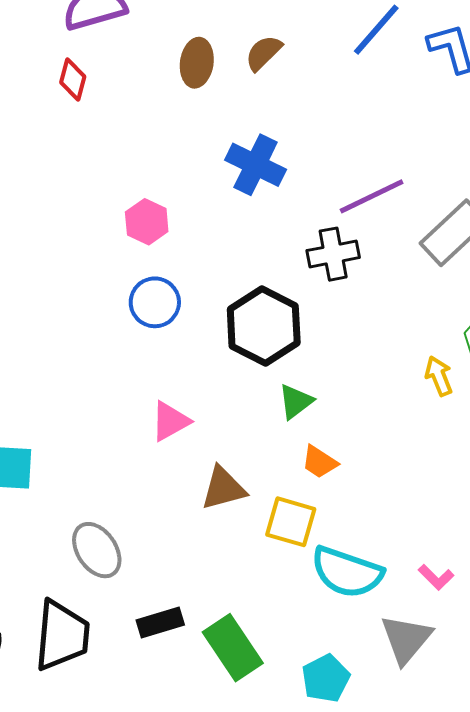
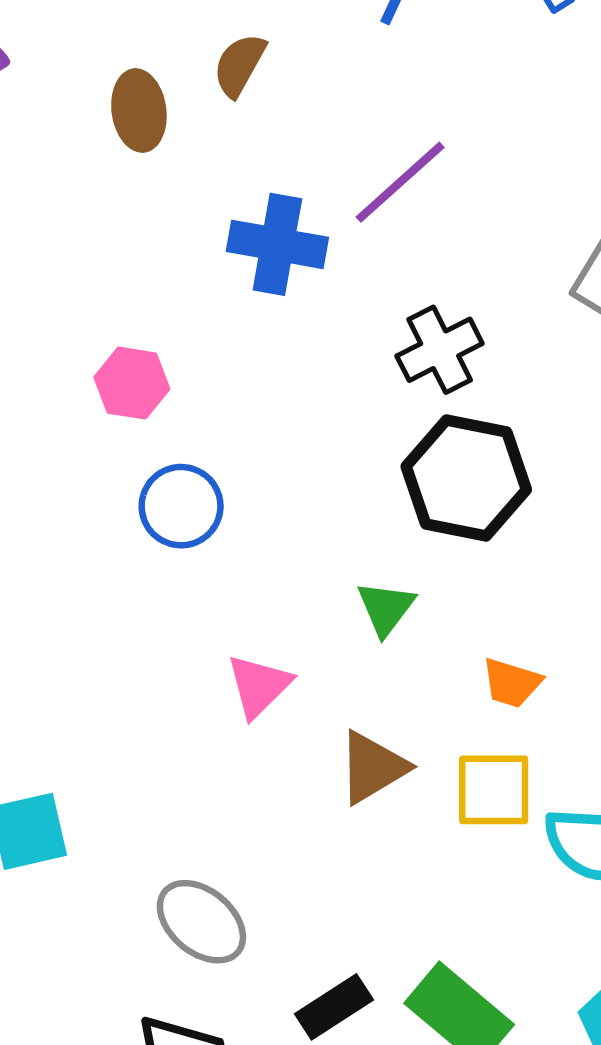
purple line: (372, 196) -> (400, 182), moved
black hexagon: (264, 326) -> (466, 478), moved
green triangle: (296, 402) -> (386, 608), moved

